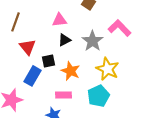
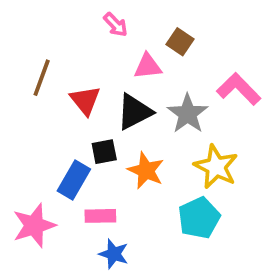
pink triangle: (59, 20) -> (148, 66), moved
black triangle: (64, 40) -> (135, 112), size x1.5
red triangle: (27, 47) -> (85, 100), moved
pink rectangle: (63, 95) -> (100, 216), moved

